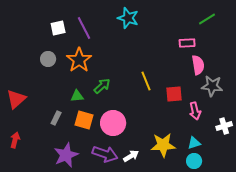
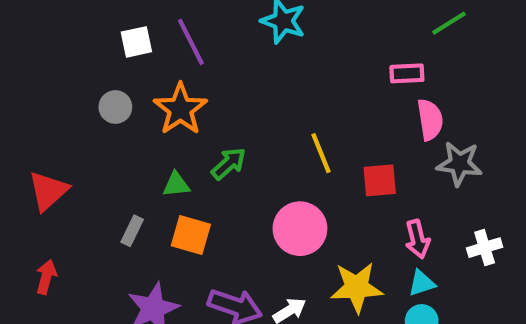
pink arrow: (195, 111) -> (417, 239), moved
pink circle: (113, 123) -> (300, 229), moved

